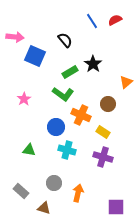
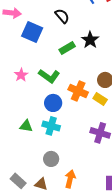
green L-shape: (63, 94) -> (49, 76), moved
yellow rectangle: (103, 132) -> (100, 99), moved
cyan cross: (67, 150) -> (51, 126), moved
gray rectangle: (21, 191) -> (18, 181), moved
orange arrow: (78, 193) -> (70, 179), moved

